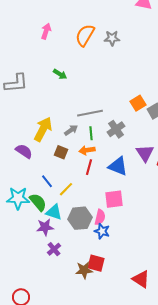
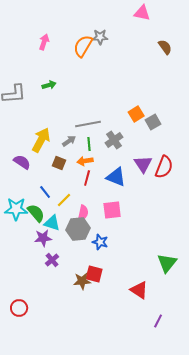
gray star: (112, 38) -> (100, 37), moved
green arrow: (60, 74) -> (49, 85), moved, turned -48
pink semicircle: (100, 217) -> (83, 213), moved

